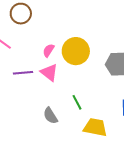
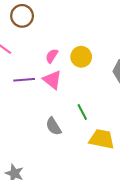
yellow circle: (76, 51) -> (81, 57), size x0.7

